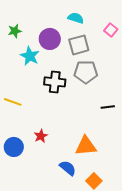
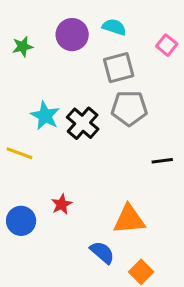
purple circle: (50, 39) -> (72, 35), moved
cyan star: (30, 56) -> (45, 116), moved
black cross: (55, 82) -> (83, 123), turned 35

